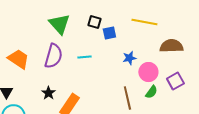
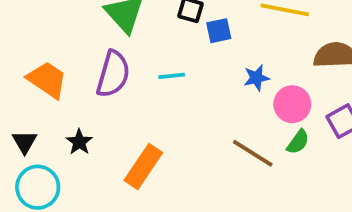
black star: (48, 93) -> (79, 142), moved
brown line: (127, 98) -> (253, 153), turned -45

